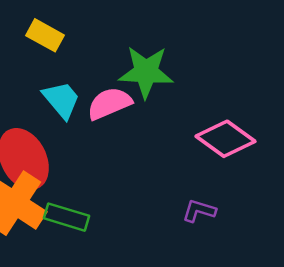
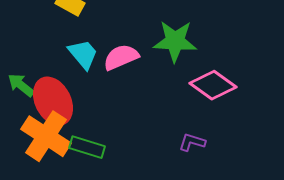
green star: (146, 72) -> (175, 41), moved

